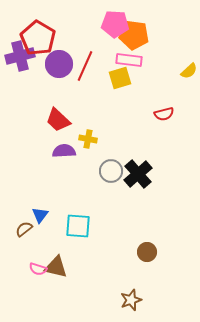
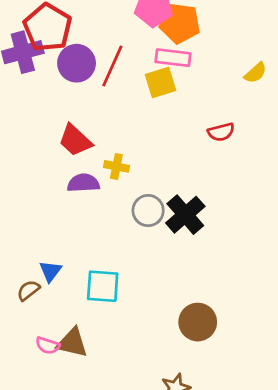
brown circle: (147, 252) -> (198, 322), size x1.4

